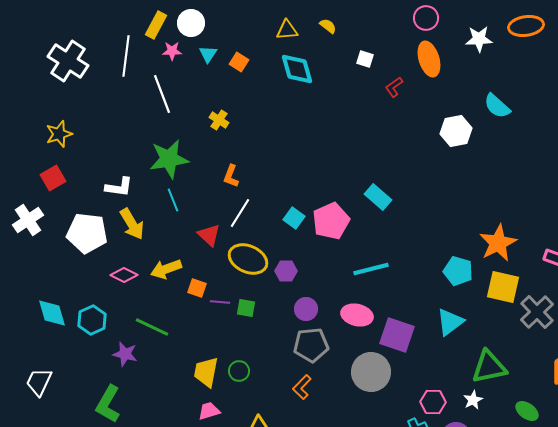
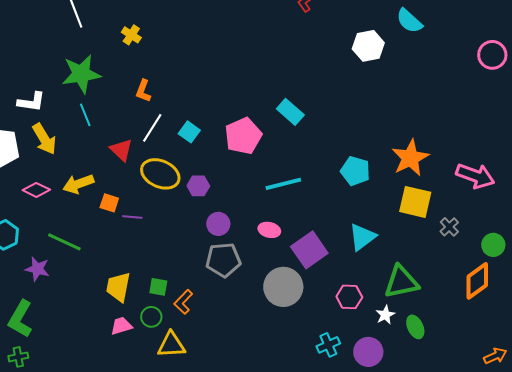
cyan square: (294, 218) -> (189, 132), moved
cyan pentagon: (458, 271) -> (355, 171), moved
green square: (246, 308) -> (158, 287), moved
gray cross: (537, 312) -> (449, 227), size x0.6
pink ellipse: (357, 315) -> (269, 230), size x0.7
purple square: (397, 335) -> (309, 250), turned 36
green circle: (239, 371) -> (151, 317), moved
orange L-shape: (302, 387) -> (183, 302), moved
pink hexagon: (433, 402) -> (349, 297), moved
green ellipse: (527, 411) -> (415, 327), moved, turned 30

